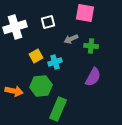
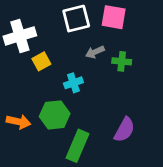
white square: (48, 22) -> (76, 19), moved, size x1.5
yellow square: (36, 56) -> (41, 61), moved
purple semicircle: (93, 77) -> (124, 130), moved

